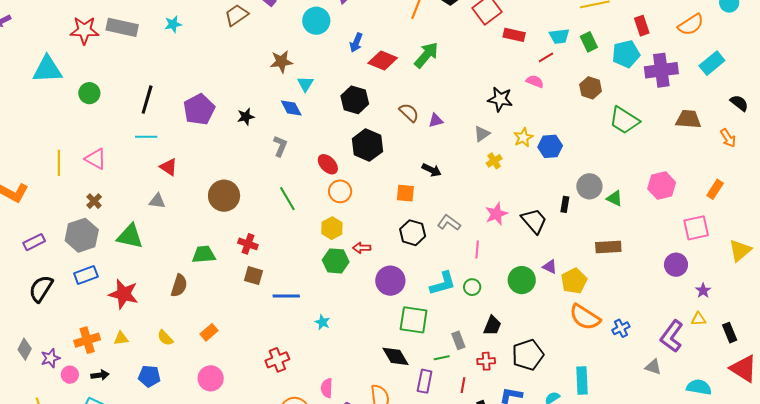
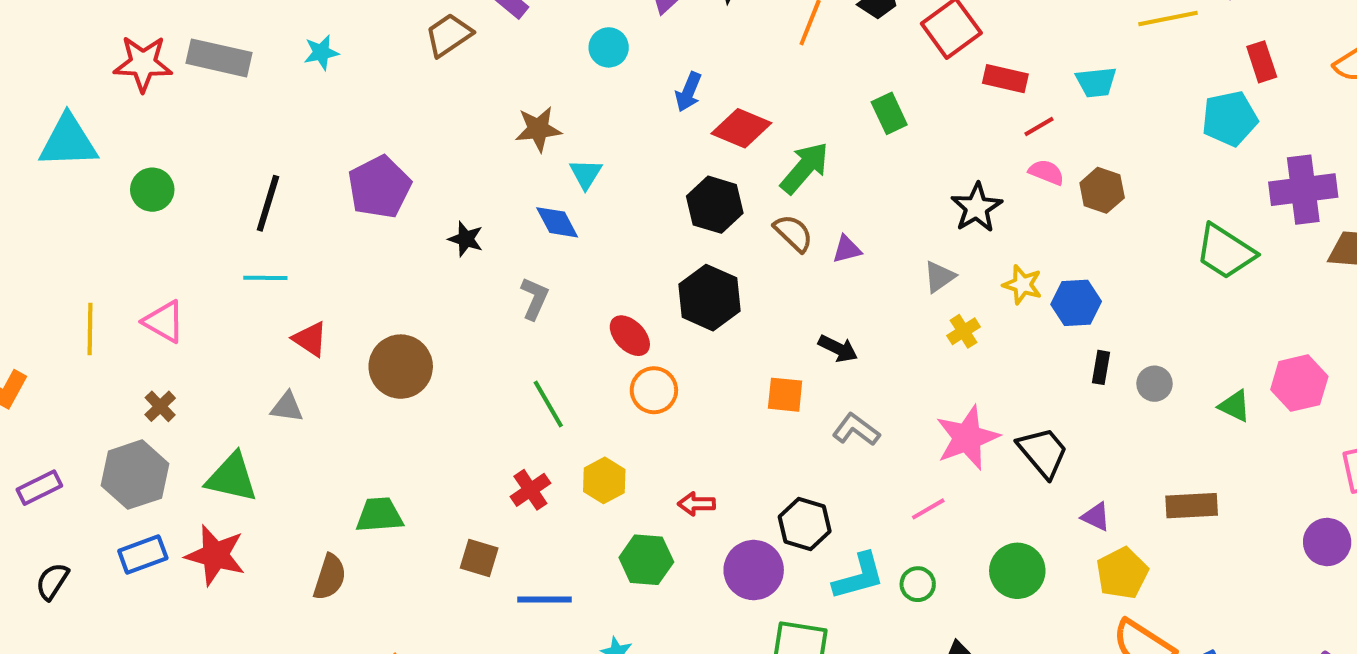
cyan circle: (316, 21) -> (609, 47), size x0.7
green rectangle: (589, 42) -> (889, 113), moved
green arrow: (426, 55) -> (805, 168), moved
red line: (546, 57) -> (1039, 127), moved
purple cross: (661, 70) -> (1303, 190), moved
brown hexagon: (591, 88) -> (1102, 190), moved
black star: (500, 99) -> (977, 208), turned 30
black hexagon: (355, 100) -> (715, 205), moved
purple pentagon: (199, 109) -> (379, 187), moved
black star: (246, 117) -> (466, 239), turned 30
yellow star: (523, 137) -> (1022, 285), turned -30
gray circle: (589, 186) -> (1155, 384), size x0.7
brown circle: (224, 196) -> (401, 367), moved
green triangle: (614, 198) -> (1235, 406), moved
black rectangle: (565, 204) -> (1101, 367), moved
pink star: (496, 214) -> (967, 438), size x1.4
gray L-shape: (449, 223) -> (856, 430), moved
yellow hexagon: (332, 228) -> (604, 480), moved
black hexagon: (413, 233) -> (805, 524), moved
red cross: (248, 244) -> (530, 490), moved, turned 36
pink line: (477, 250) -> (928, 509), turned 54
green hexagon: (336, 261) -> (646, 560), moved
purple triangle: (550, 267) -> (1096, 517), moved
black semicircle: (41, 289) -> (52, 581), size x0.7
red star: (124, 294) -> (215, 555), moved

